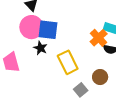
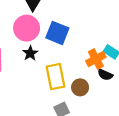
blue square: (48, 30) -> (57, 33), moved
brown circle: (100, 77) -> (80, 87), moved

